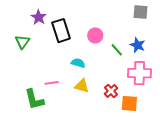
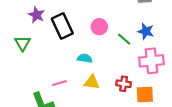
red cross: (111, 91) -> (124, 84), turned -32

